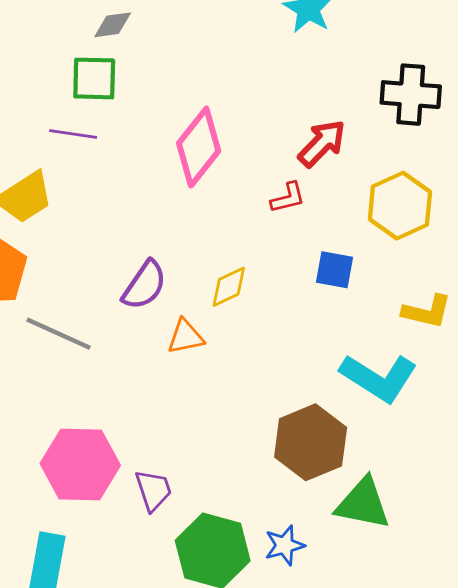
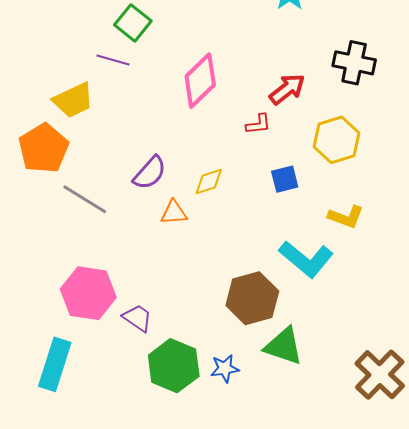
green square: (94, 78) -> (133, 23), turned 30
blue square: (335, 270) -> (285, 179), turned -32
purple trapezoid: (153, 490) -> (137, 318), turned -44

